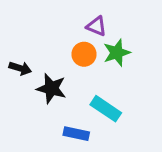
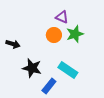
black star: (51, 88) -> (32, 68), moved
blue rectangle: (76, 134) -> (49, 86), turned -63

